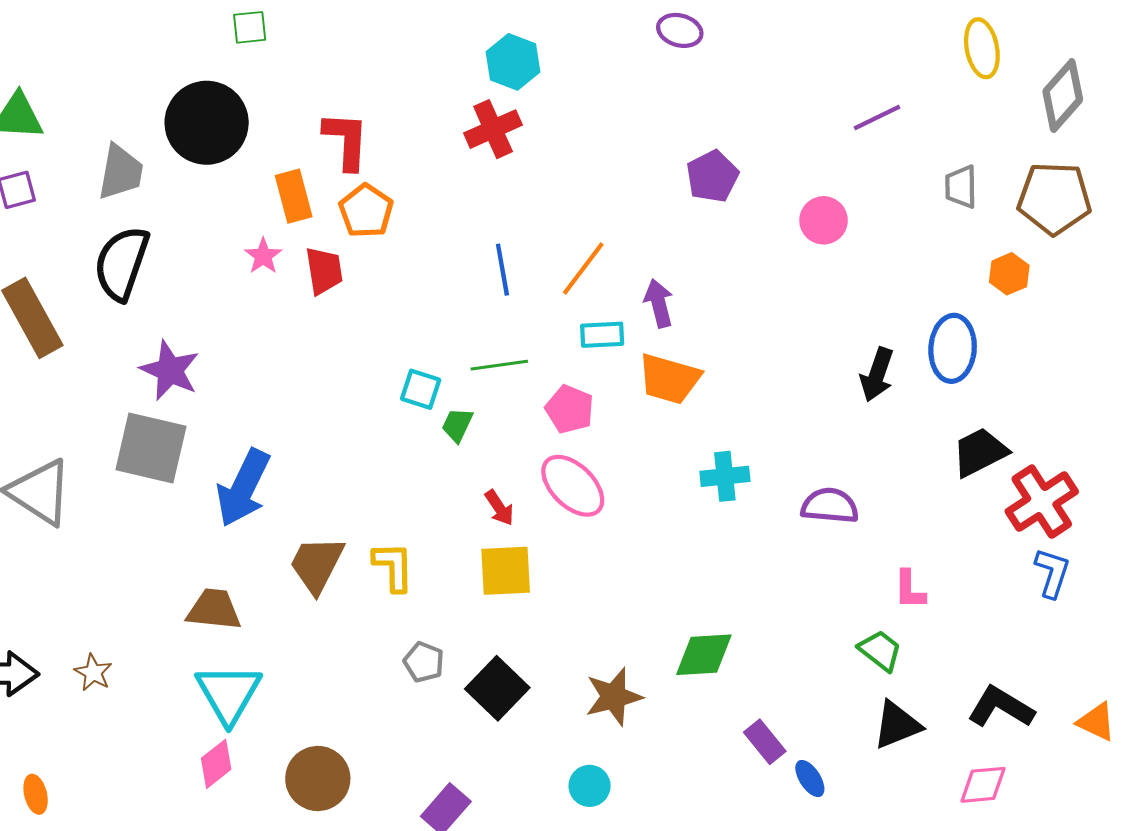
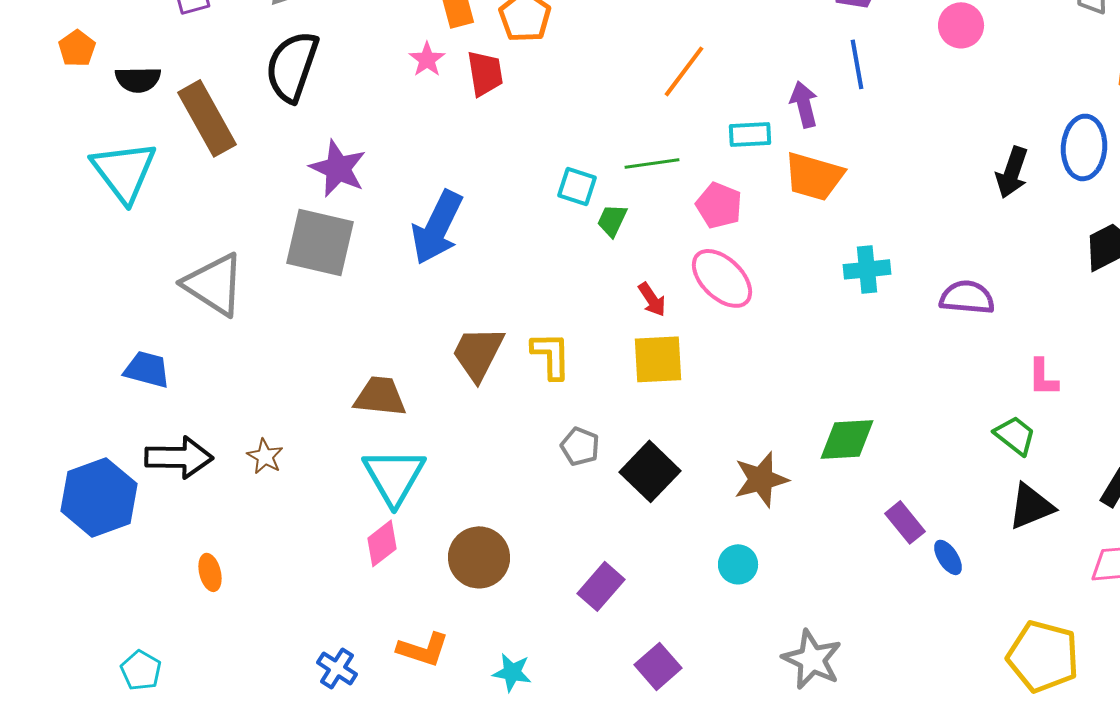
orange line: (583, 269) -> (684, 71), moved
blue line: (502, 270) -> (857, 64), moved
blue arrow: (243, 488) -> (437, 227), moved

